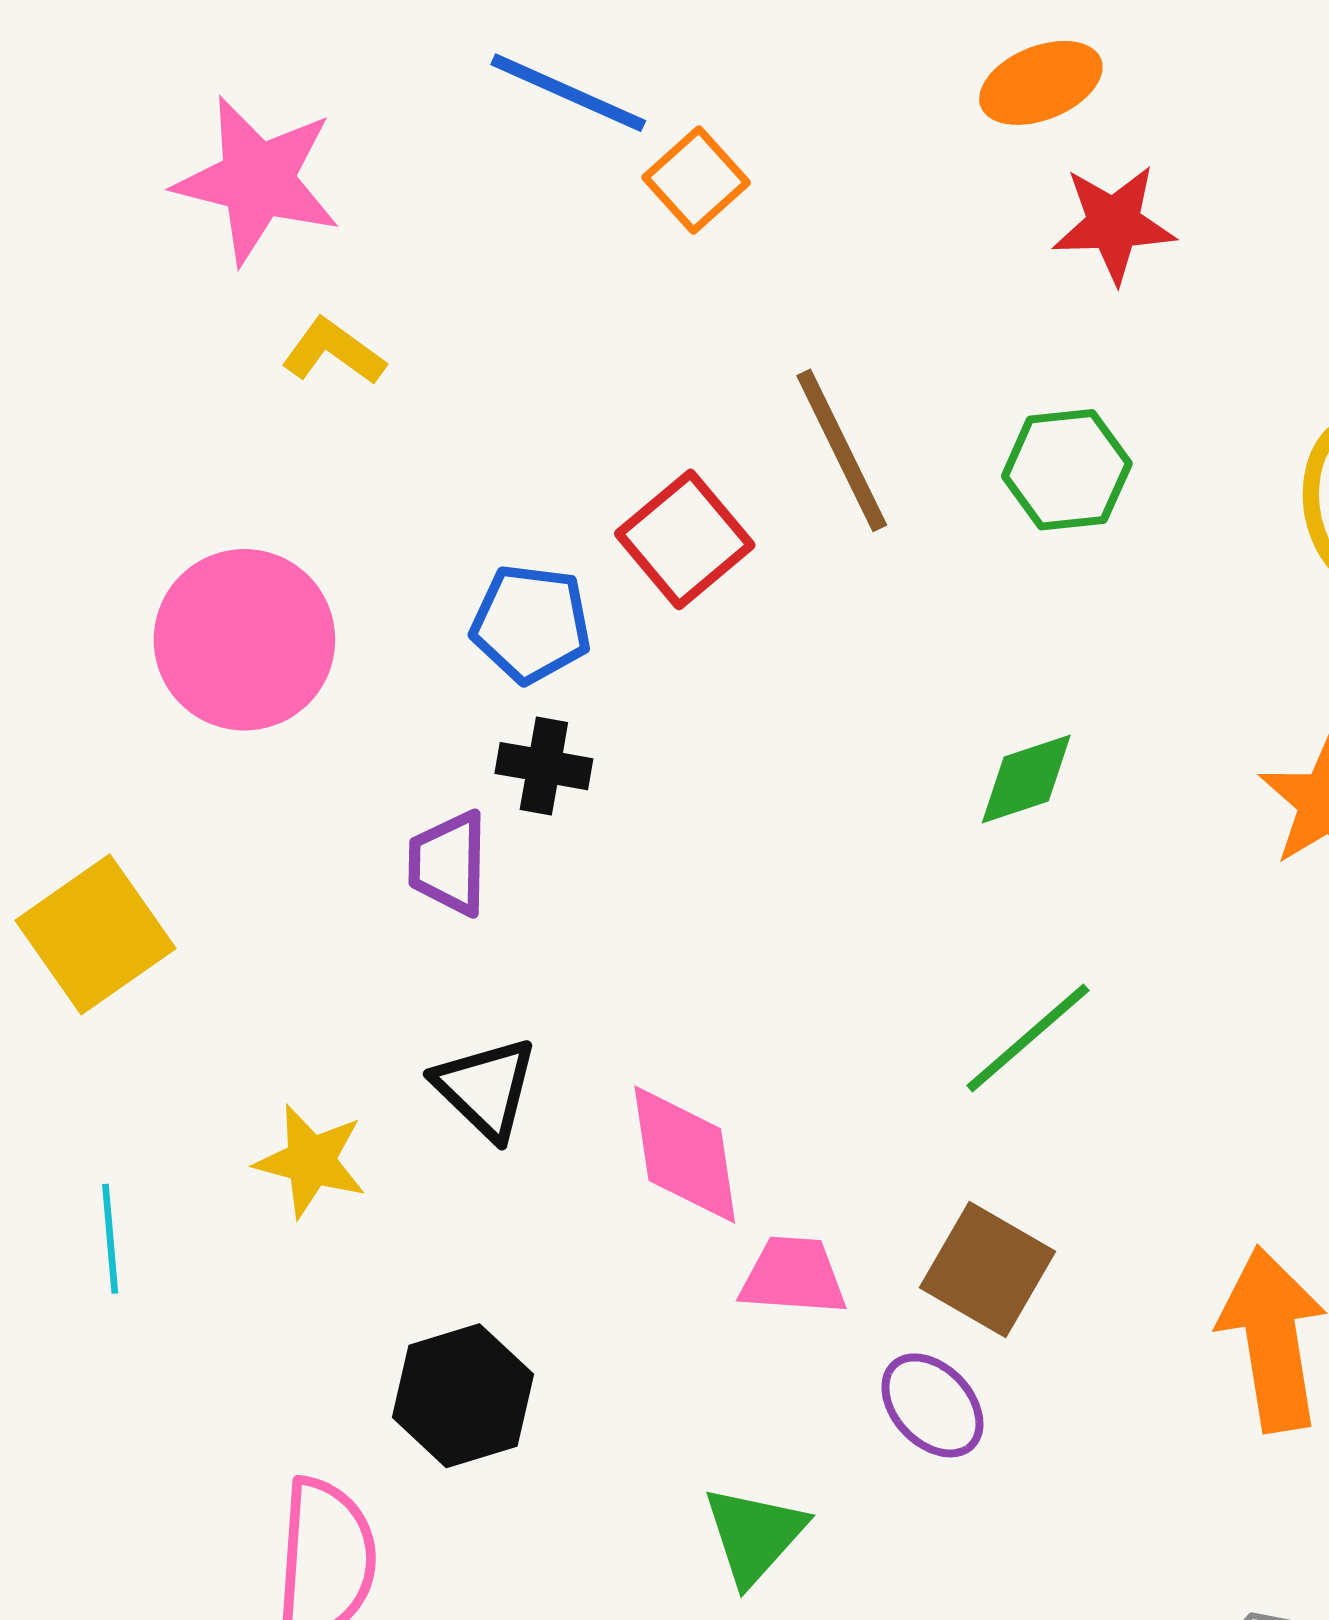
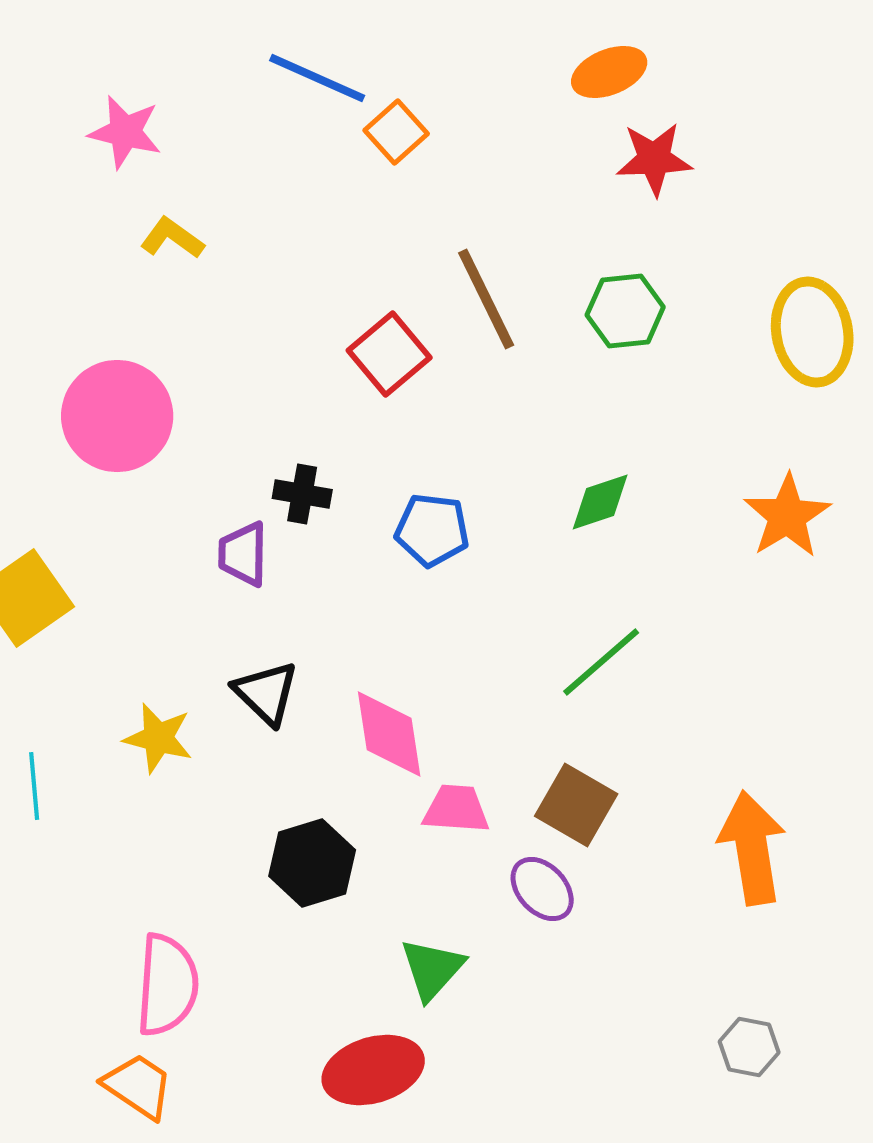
pink star: (257, 180) -> (125, 132), size x0.7
blue pentagon: (531, 624) -> (432, 530), moved
black hexagon: (463, 1396) -> (312, 863), moved

